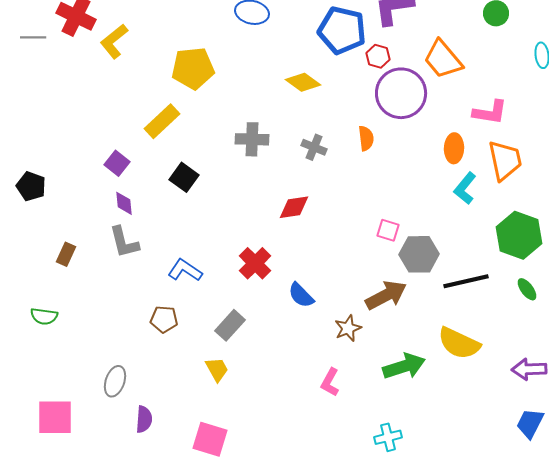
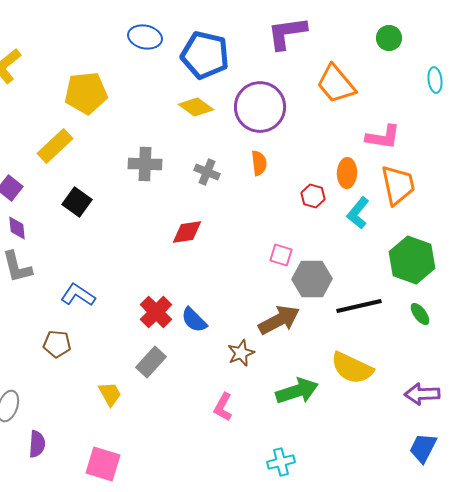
blue pentagon: (342, 30) -> (205, 55), moved
red hexagon: (378, 56) -> (313, 196), moved
purple circle: (401, 93) -> (260, 107), moved
red cross: (255, 263) -> (156, 312), moved
gray rectangle: (230, 325) -> (151, 362), moved

